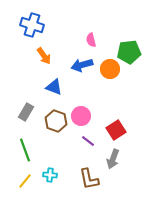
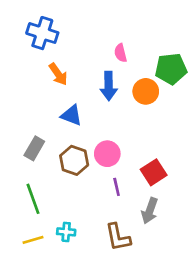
blue arrow: (82, 65) -> (109, 86), turned -75
purple line: (88, 141) -> (117, 187), turned 40
yellow line: (25, 181) -> (33, 240), turned 35

